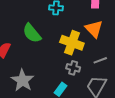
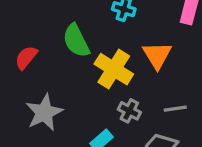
orange triangle: (94, 29) -> (157, 55), moved
yellow cross: (72, 43) -> (114, 69), moved

